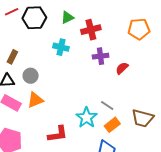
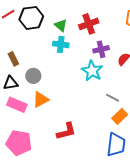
green triangle: (67, 17) -> (61, 25), moved, turned -48
brown rectangle: (12, 57) -> (13, 59), turned -48
cyan star: (87, 118) -> (92, 71), moved

